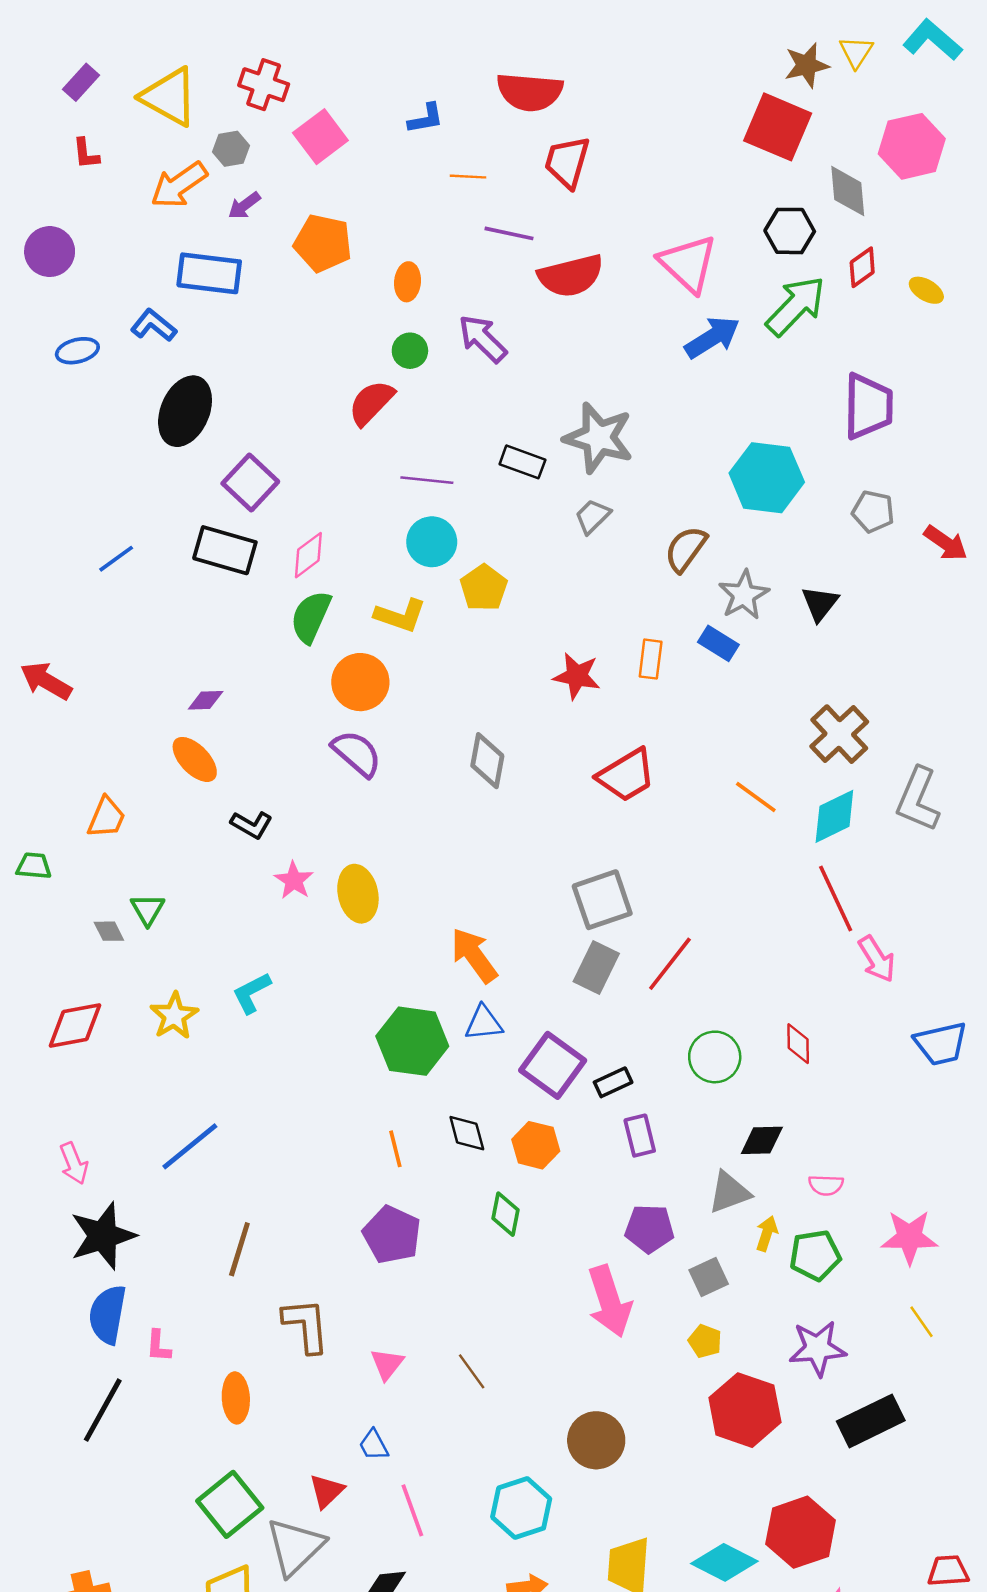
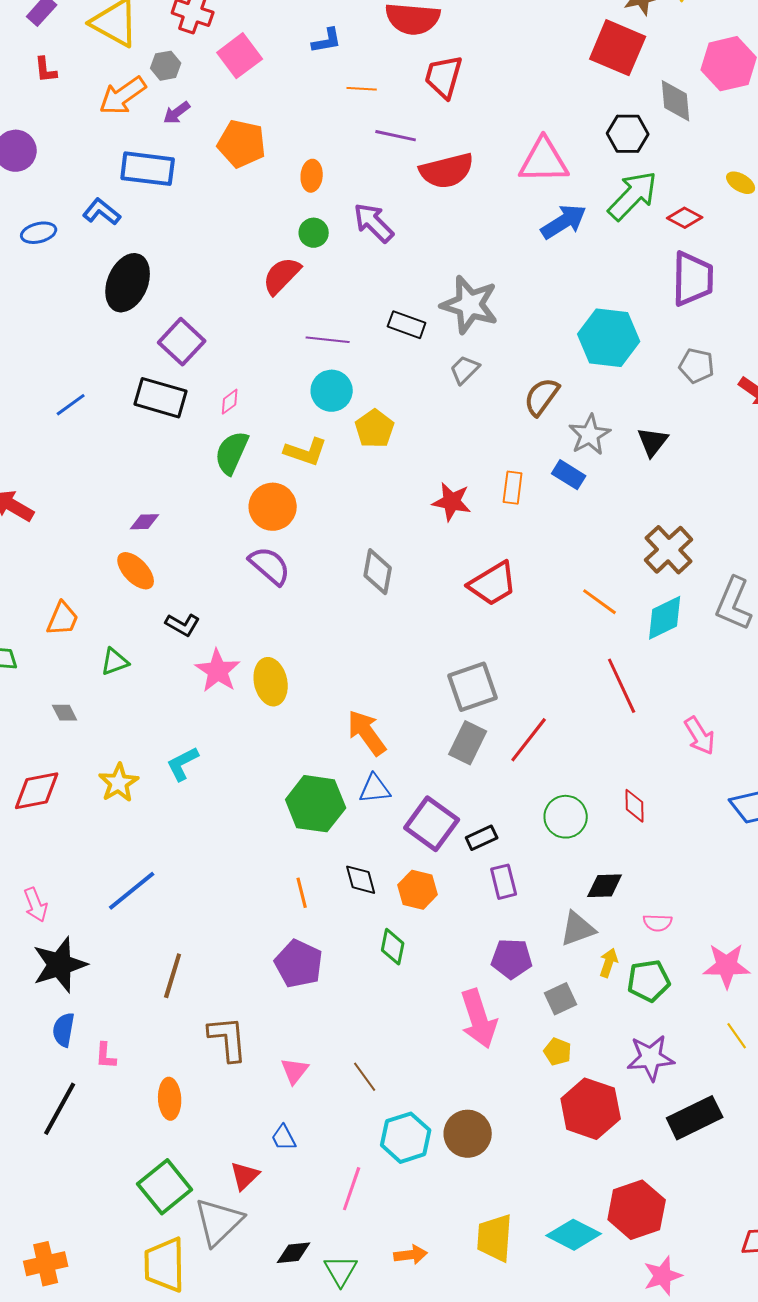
pink triangle: (688, 264) -> (544, 161), turned -44
red diamond: (862, 267) -> (685, 218), moved, turned 64
pink diamond: (308, 555) -> (230, 402), size x0.7
pink star: (294, 880) -> (218, 671), size x1.4
red line: (836, 899) -> (622, 686), moved
green triangle: (148, 909) -> (115, 662), moved, turned 40
blue semicircle: (108, 1315) -> (64, 1030), size x0.7
cyan hexagon: (521, 1508) -> (406, 1138), moved
pink line: (412, 1510) -> (352, 1189), moved, turned 39

